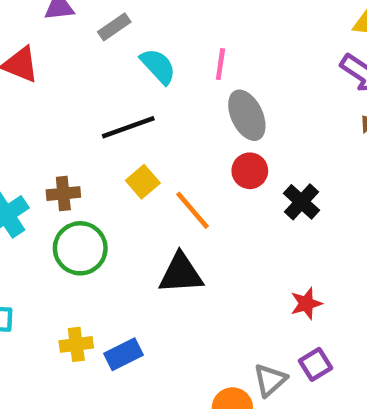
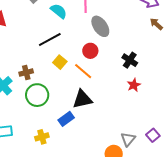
red circle: (250, 171) -> (90, 51), moved
red star: (306, 304) -> (134, 85), moved
blue rectangle: (123, 354) -> (66, 119), moved
purple square: (315, 364) -> (153, 135), moved

